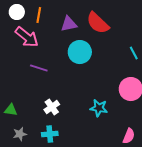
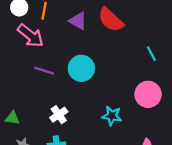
purple triangle: (69, 24) -> (78, 21), turned 42
cyan circle: (80, 52) -> (81, 68), moved

